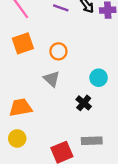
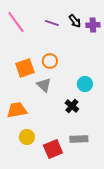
orange square: (23, 43) -> (25, 68), moved
yellow circle: (17, 138) -> (27, 137), moved

